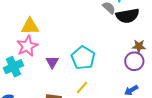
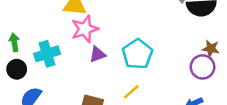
pink star: (27, 46) -> (85, 29), moved
purple triangle: (52, 62) -> (97, 54), turned 32

